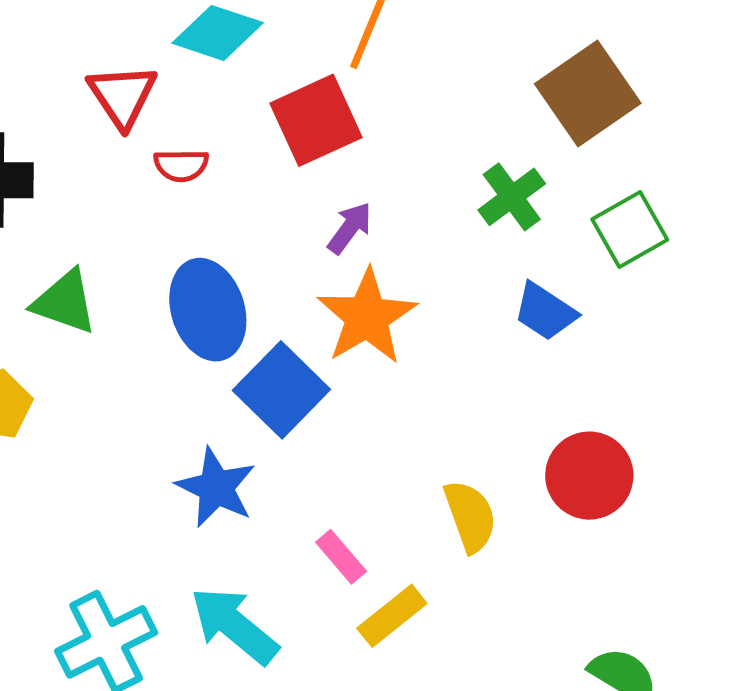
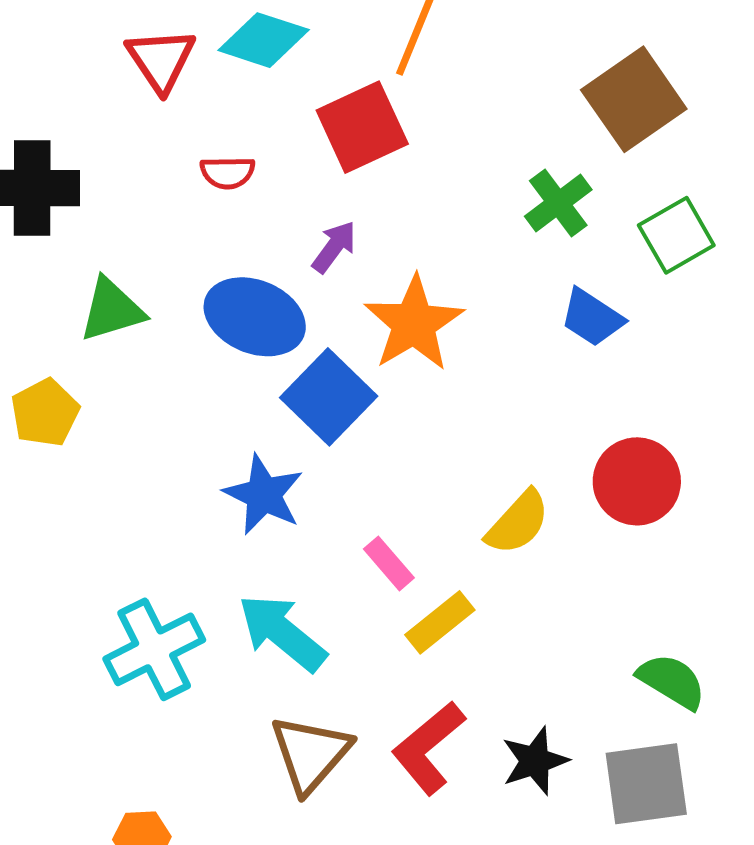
red triangle: (122, 96) -> (161, 60), moved
purple arrow: (350, 228) -> (334, 247), moved
green triangle: (65, 302) -> (112, 310), turned -36
blue ellipse: (208, 310) -> (255, 317), turned -50
yellow semicircle: (470, 516) -> (518, 523), turned 62

